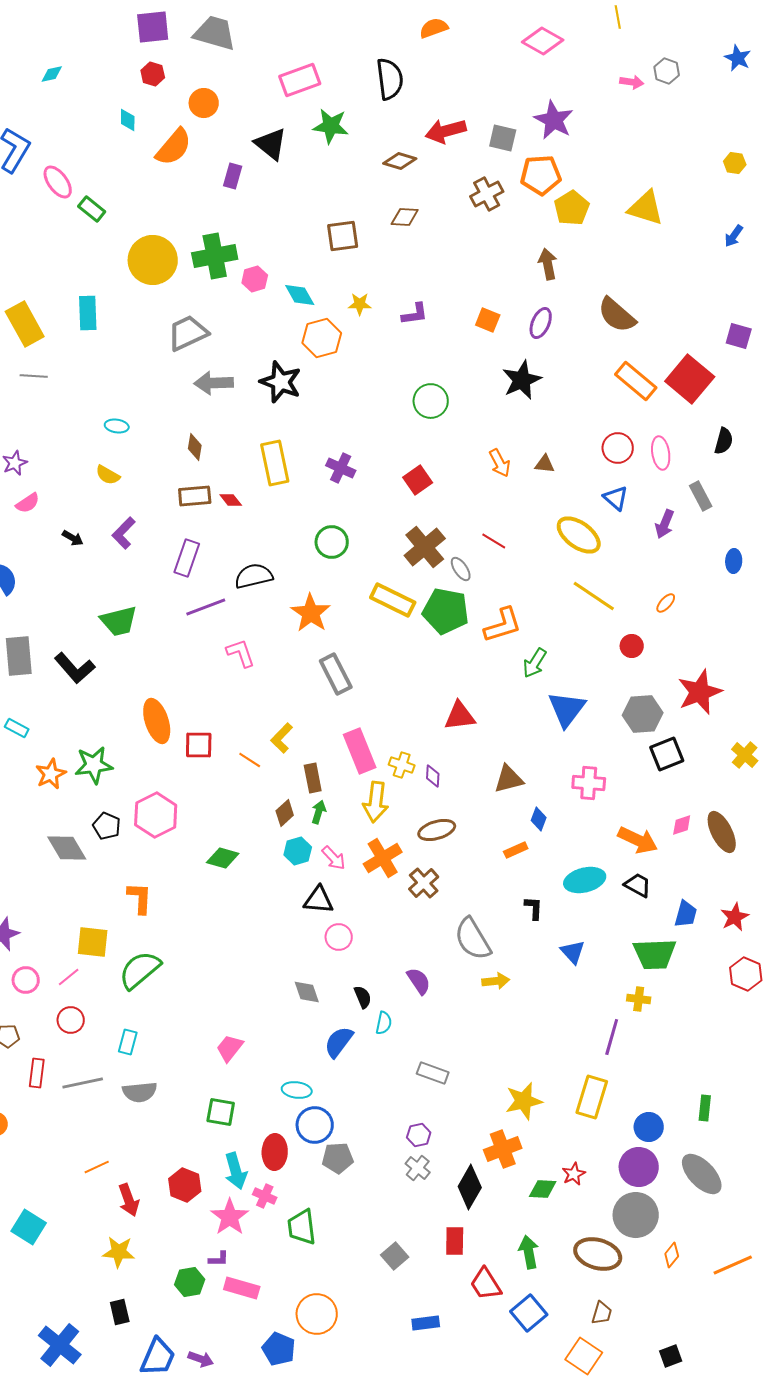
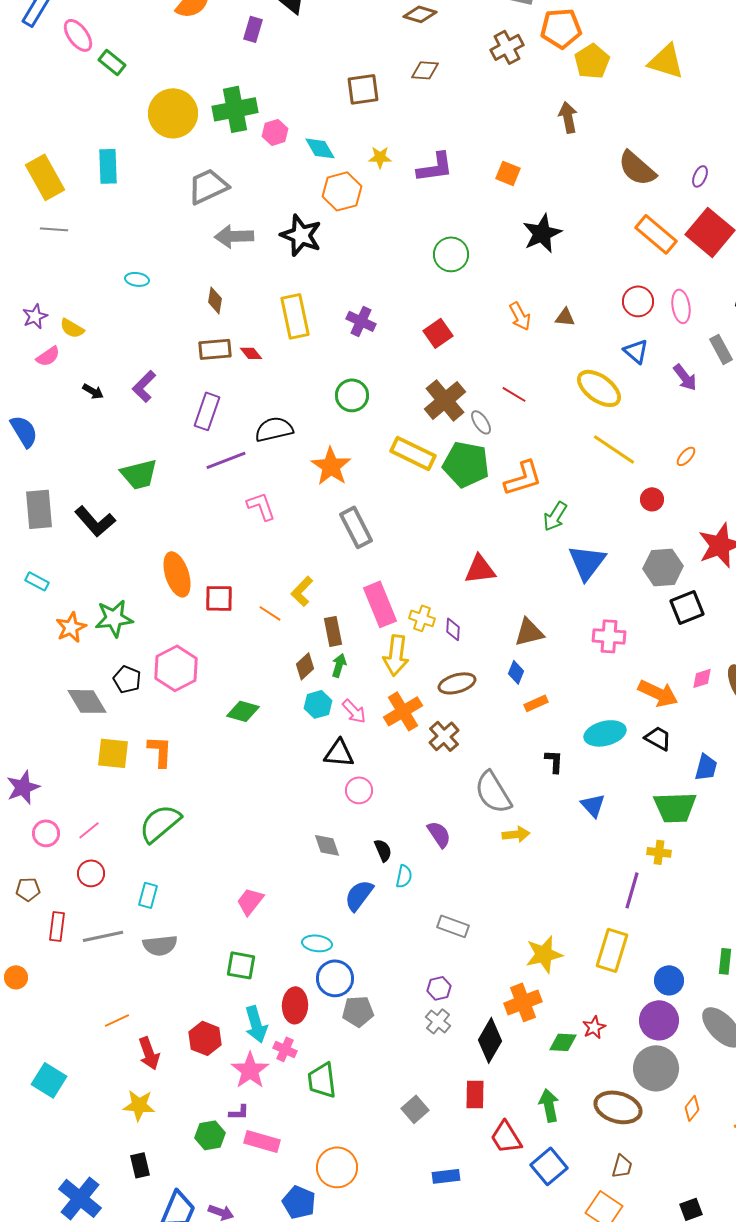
purple L-shape: (415, 314) -> (435, 167), size x1.4
purple ellipse: (541, 323) -> (700, 176), moved, size x0.7
yellow semicircle: (108, 475) -> (72, 328), moved
purple arrow: (665, 524) -> (685, 377), turned -60
blue diamond: (539, 819) -> (516, 672), moved
yellow square: (93, 942) -> (113, 753), moved

